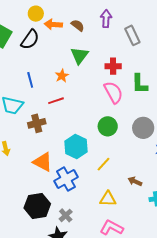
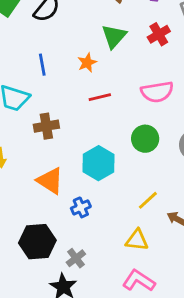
red cross: (113, 66) -> (159, 34), moved, turned -35
pink semicircle: (113, 92) -> (157, 92), turned 105
red line: (56, 101) -> (100, 97), moved
yellow line: (103, 164) -> (148, 200), moved
blue cross: (66, 179) -> (81, 207), size x0.6

